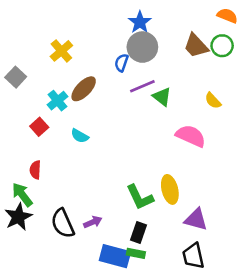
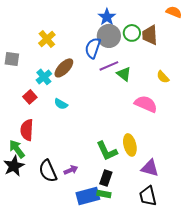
brown trapezoid: (196, 46) -> (150, 35), turned 40
green circle: (222, 46) -> (132, 33), moved
blue semicircle: (121, 63) -> (93, 48), size x1.5
gray square: (16, 77) -> (12, 59), turned -35
red semicircle: (35, 170) -> (27, 130), size x1.5
blue rectangle: (115, 256) -> (88, 196), turned -30

